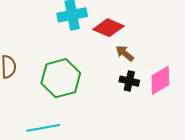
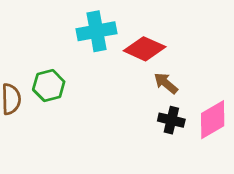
green hexagon: (61, 78) -> (49, 86), moved, size x0.6

